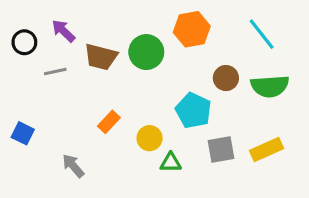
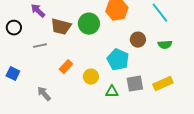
black circle: (24, 42) -> (14, 28), moved
gray line: (55, 72) -> (40, 46), moved
green semicircle: (270, 86) -> (165, 45), size x0.6
green triangle: (171, 163) -> (112, 92), moved

